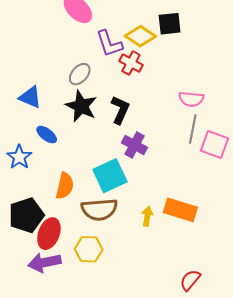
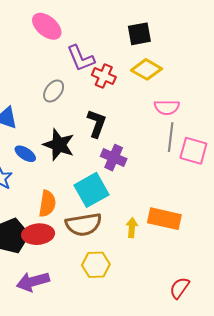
yellow diamond: (140, 36) -> (146, 69), moved
black star: (81, 106) -> (59, 145), moved
red ellipse: (49, 234) -> (38, 234), moved, turned 68
yellow hexagon: (89, 249) -> (96, 265), moved

